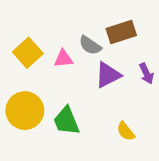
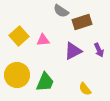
gray semicircle: (90, 45) -> (61, 11), moved
green trapezoid: (66, 121) -> (45, 82), turned -135

